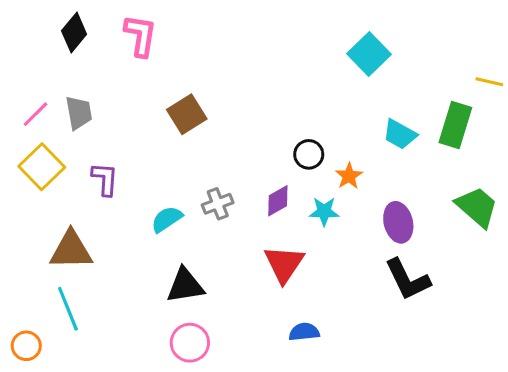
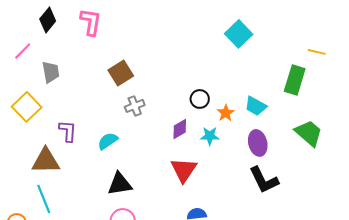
pink line: (36, 114) -> (23, 51), moved
cyan trapezoid: (400, 134) -> (256, 106), moved
purple L-shape: (105, 179) -> (68, 131), moved
gray cross: (218, 204) -> (135, 106), moved

